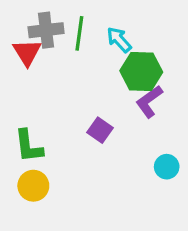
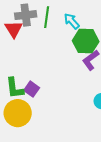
purple square: (100, 130) -> (32, 89), moved
yellow circle: (33, 186) -> (18, 113), size x1.4

